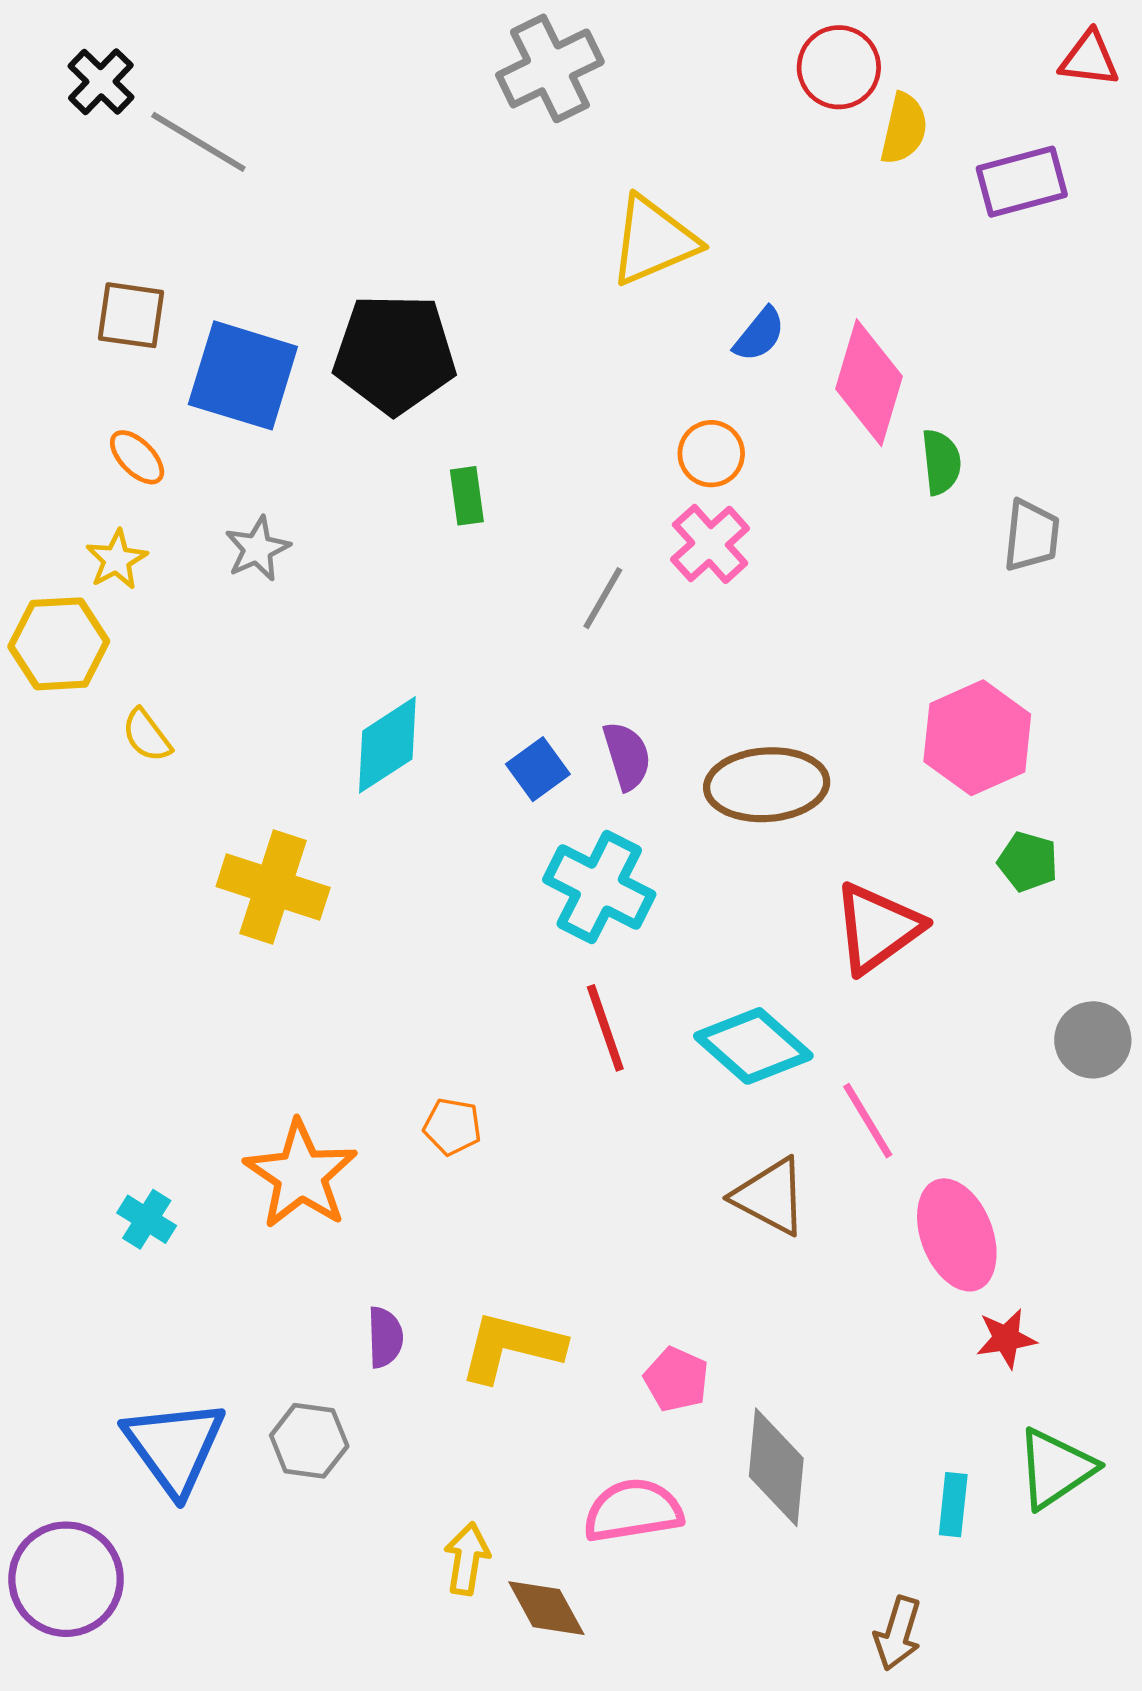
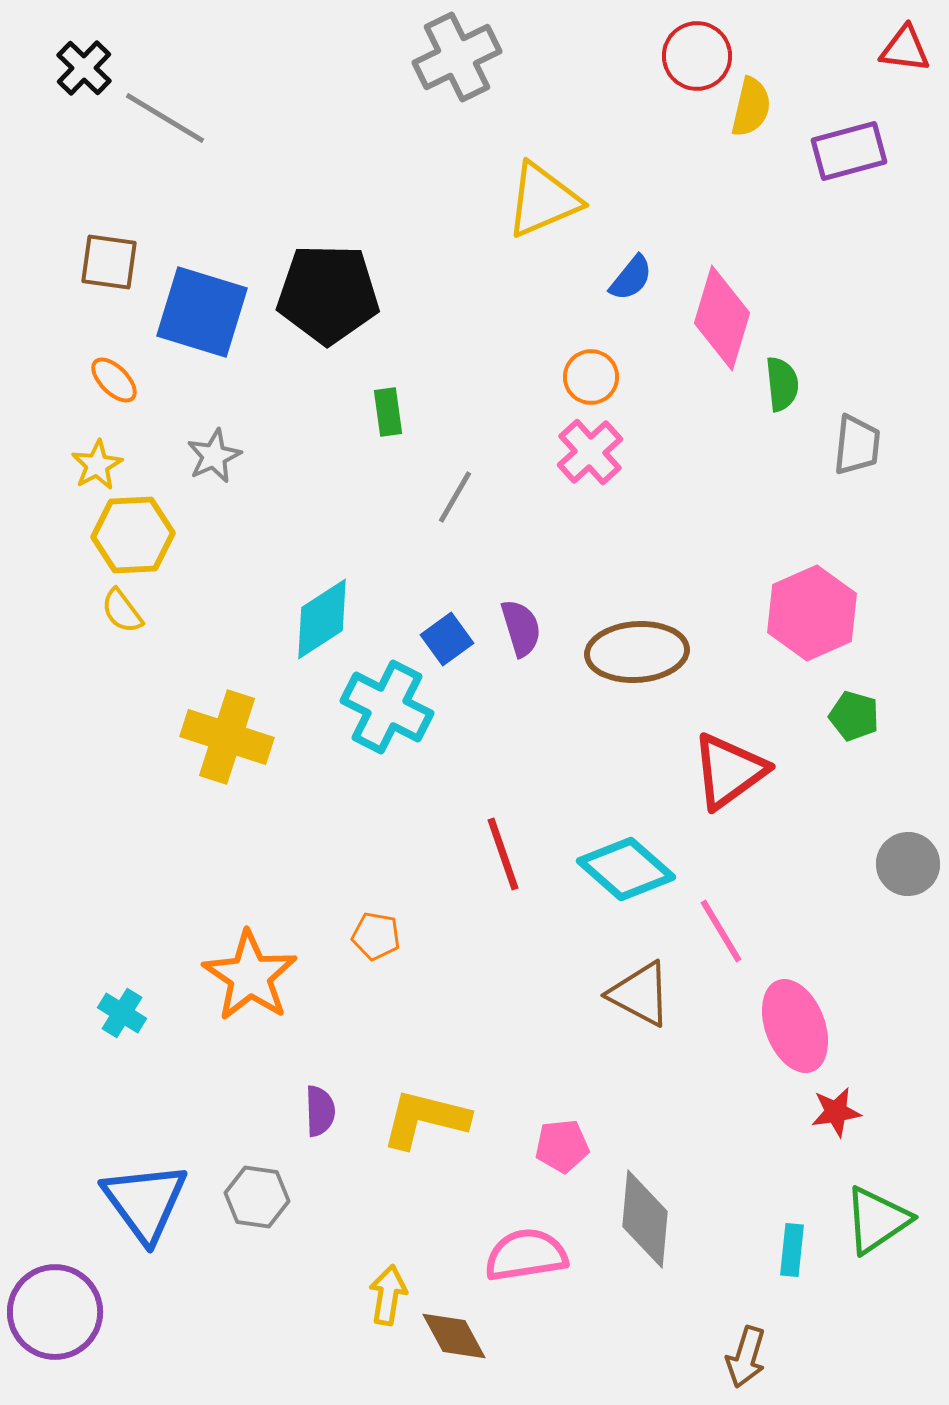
gray line: (603, 598) -> (455, 497), moved
yellow hexagon: (59, 644) -> (133, 535), moved
cyan cross: (599, 887) -> (387, 707), moved
pink pentagon: (676, 1379) -> (562, 1146), turned -30

